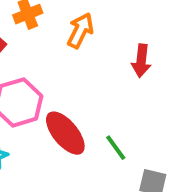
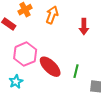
green line: (116, 148) -> (76, 71), turned 56

